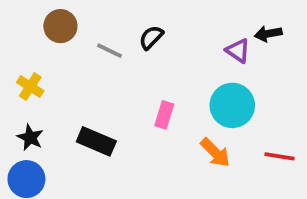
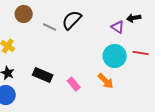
black semicircle: (151, 37) -> (72, 20), size x1.5
pink rectangle: (164, 115) -> (74, 84), moved, turned -56
red line: (280, 156) -> (141, 53), moved

